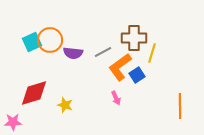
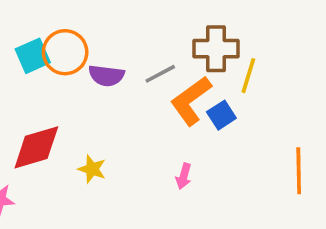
pink arrow: (116, 98) -> (184, 176), moved, turned 40

